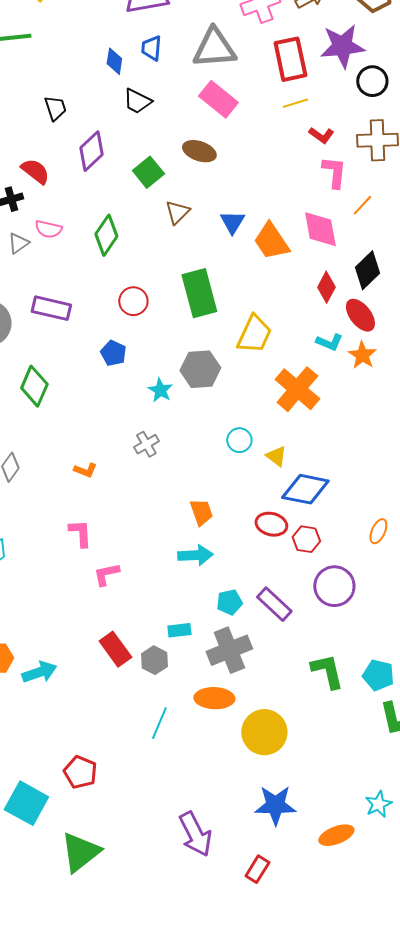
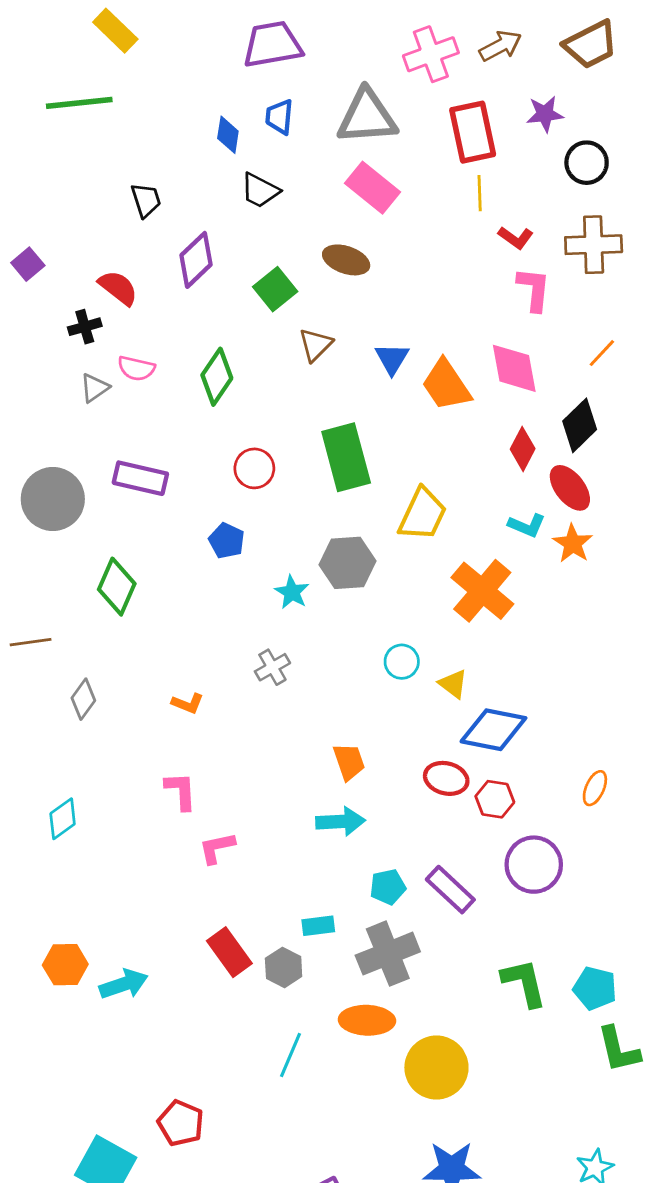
purple star: (342, 46) -> (545, 114), size x0.6
yellow line: (295, 103) -> (480, 193), turned -75
orange line: (362, 205) -> (602, 353), moved

